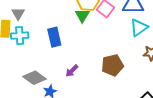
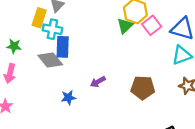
blue rectangle: (54, 37) -> (63, 47), moved
gray diamond: (34, 78) -> (50, 60), moved

